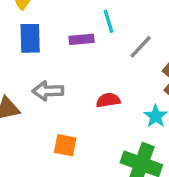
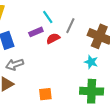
gray arrow: (48, 91) -> (15, 65), moved
red semicircle: (108, 100) -> (53, 38), moved

